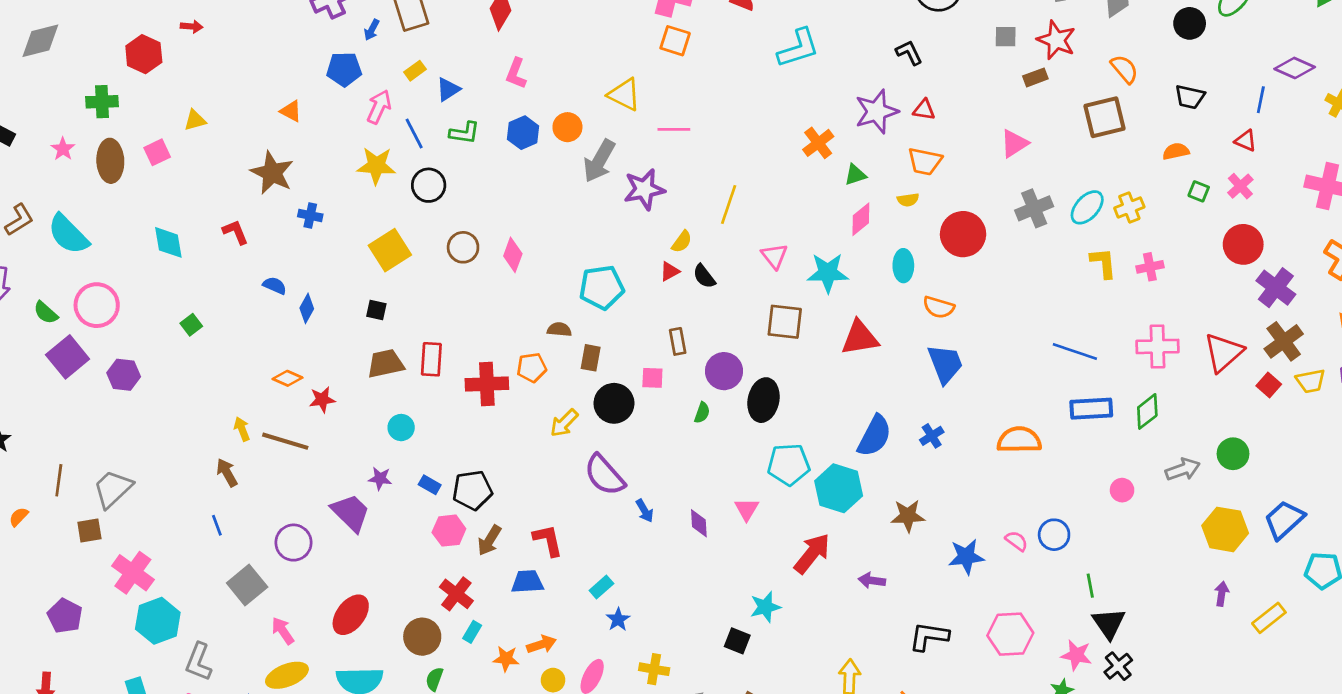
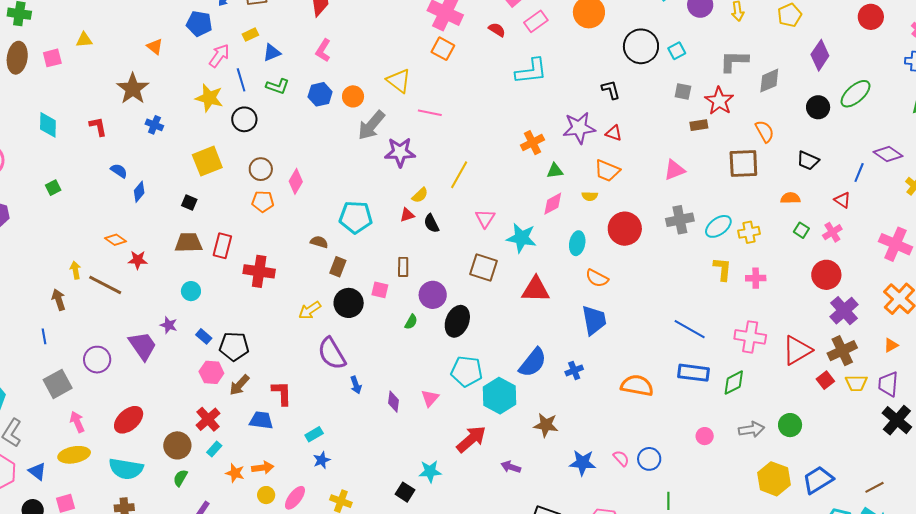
orange pentagon: (532, 368) -> (263, 201), moved

